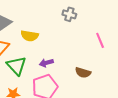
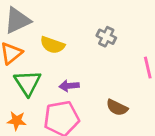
gray cross: (69, 14) -> (106, 37), moved

